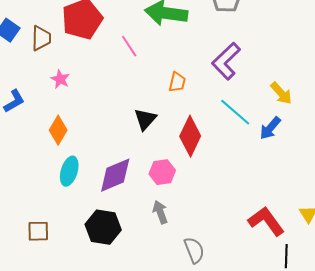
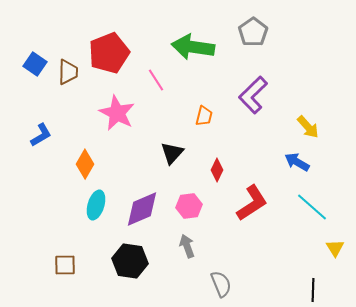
pink star: (60, 79) -> (117, 113), moved, size x1.8
cyan line: (235, 112) -> (312, 207), moved
blue arrow: (270, 128) -> (297, 162), turned 80
red diamond: (190, 136) -> (217, 170), size x0.6
red L-shape: (266, 221) -> (252, 203), moved, turned 93

